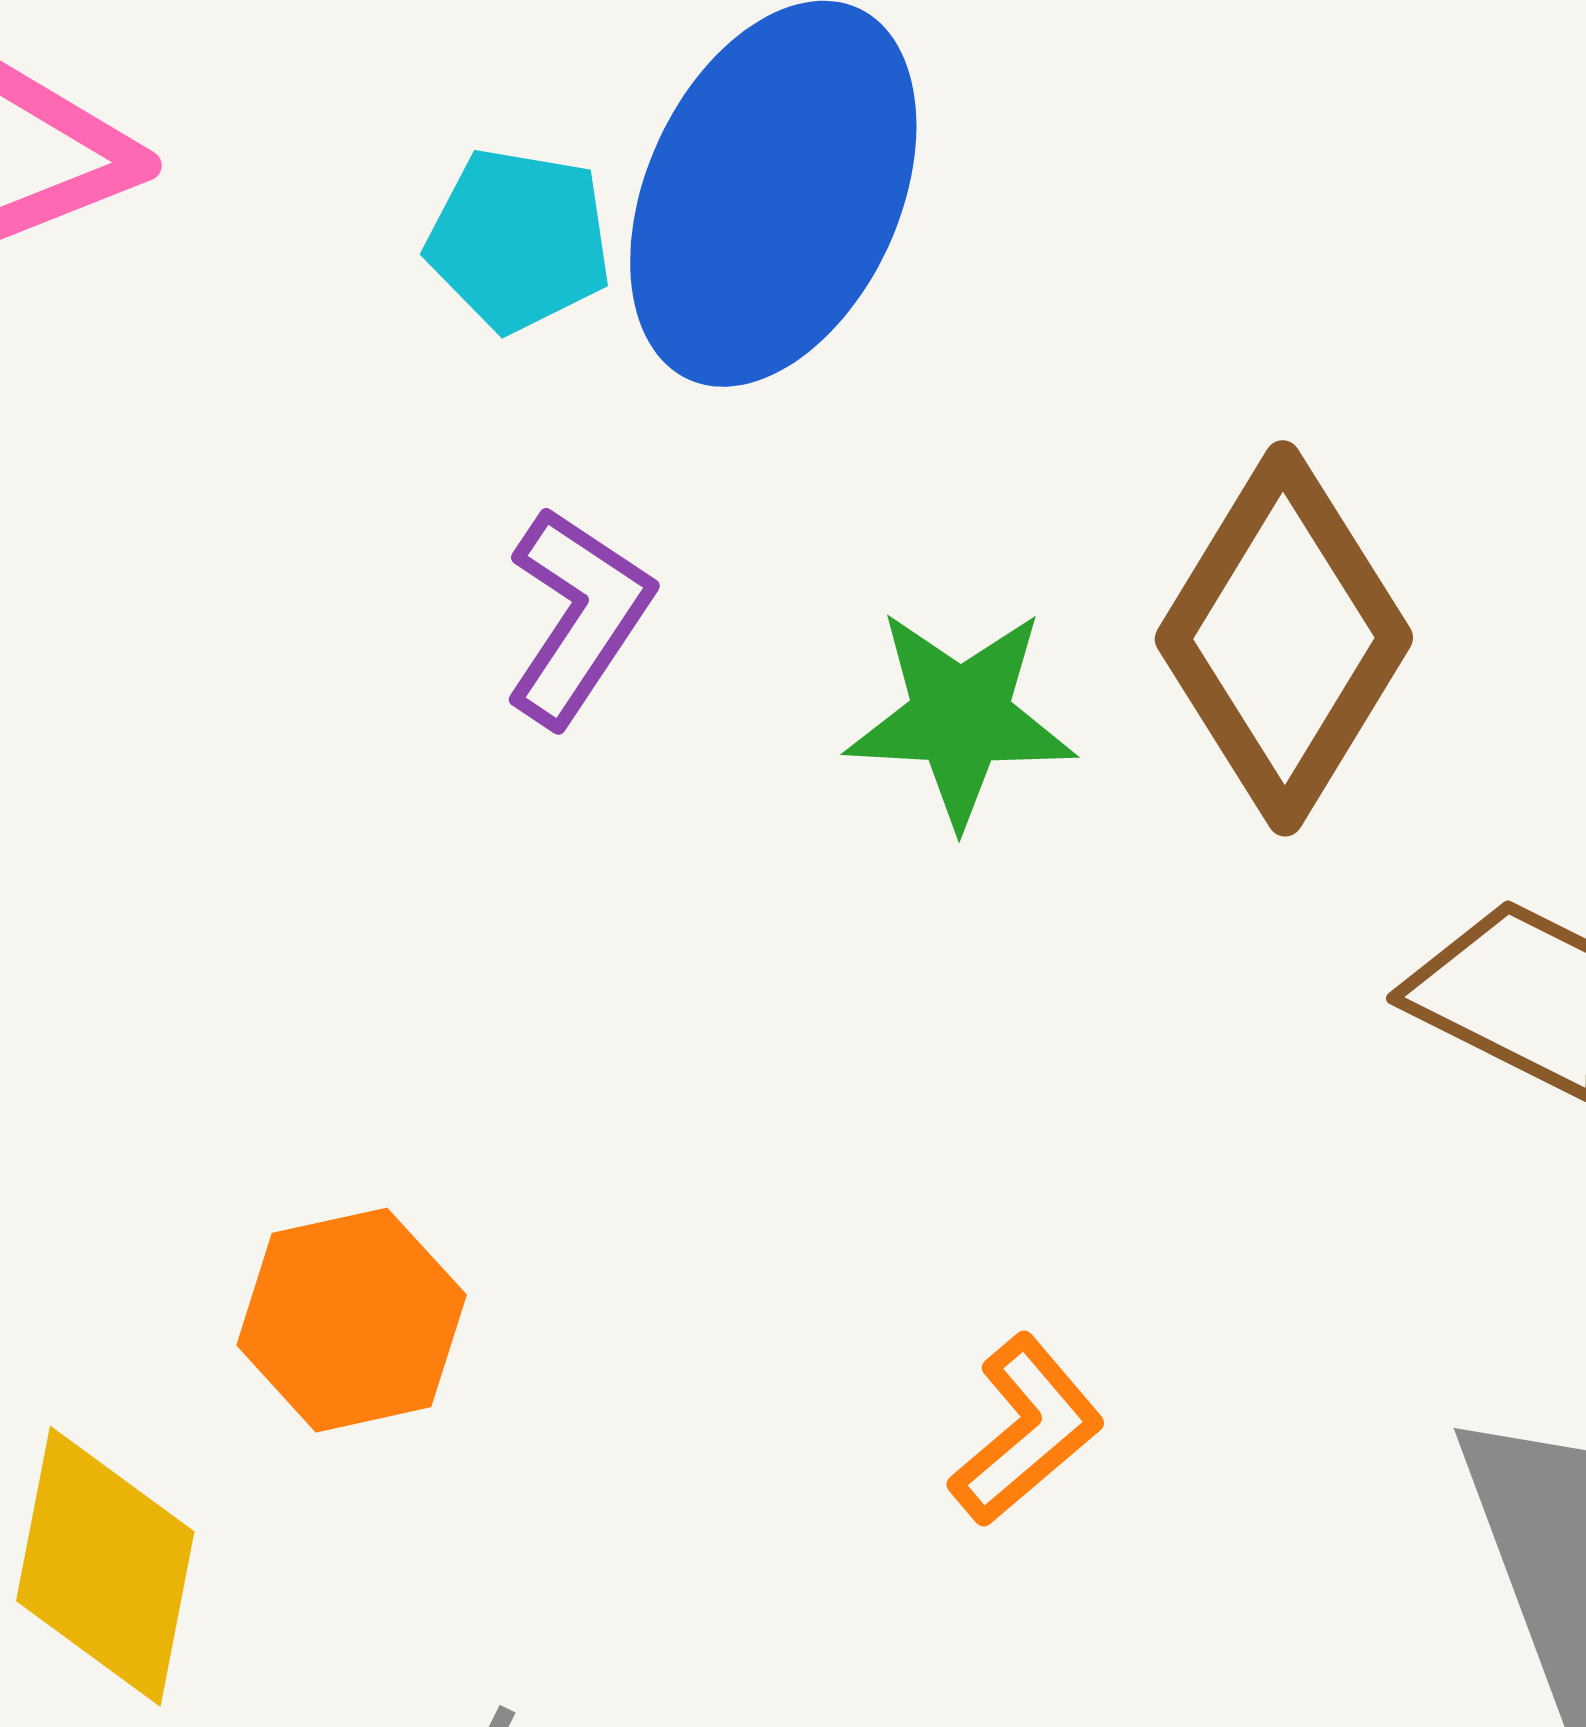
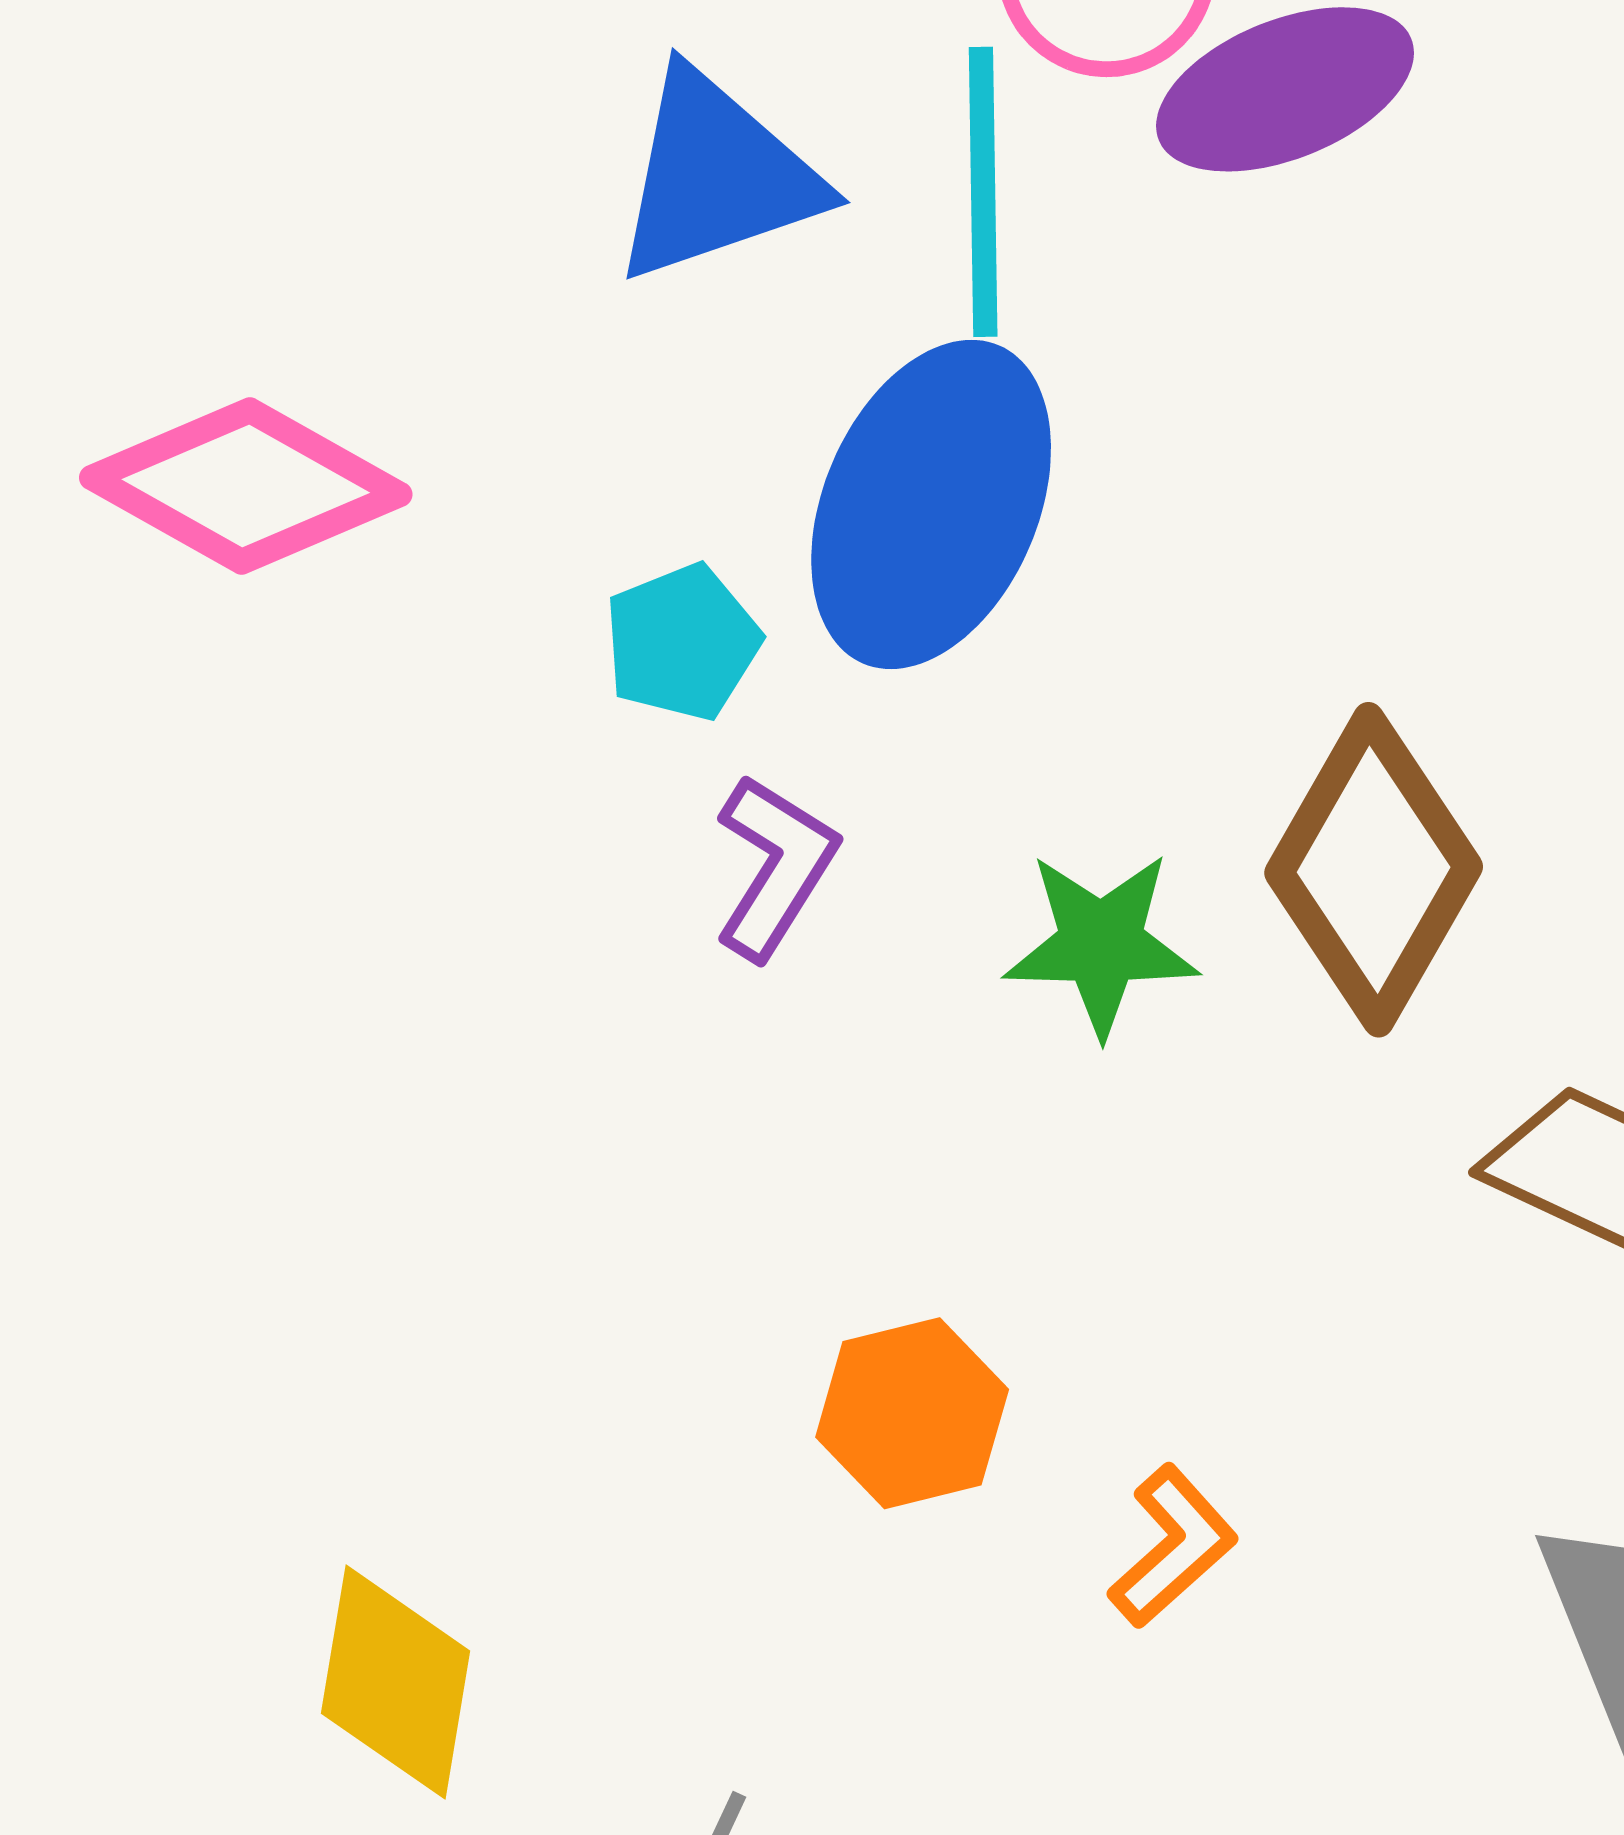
cyan pentagon: (519, 240) -> (682, 642), moved, turned -30
orange hexagon: (352, 1320) -> (912, 1413), moved

